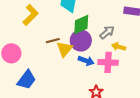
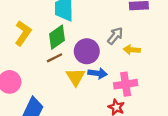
green diamond: (81, 25) -> (57, 37), moved
yellow triangle: (64, 49) -> (76, 77), moved
pink cross: (108, 62) -> (126, 84), moved

